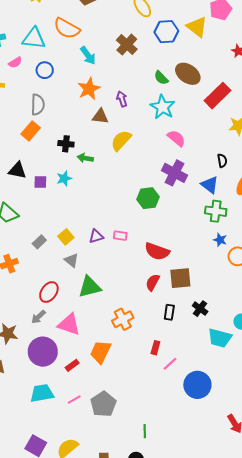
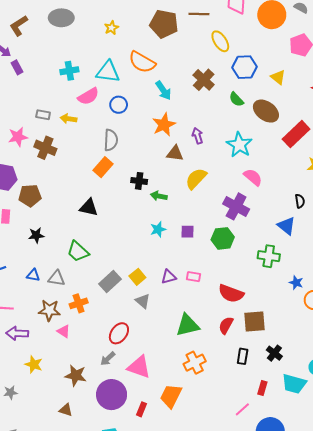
yellow triangle: (197, 27) -> (278, 77), moved, size x0.7
pink semicircle: (15, 62) -> (88, 96), size x1.5
green semicircle: (161, 78) -> (236, 99), moved
purple cross: (175, 173) -> (236, 206), moved
cyan star: (64, 178) -> (158, 229), moved
purple square: (40, 182) -> (187, 232), moved
green cross: (216, 211) -> (269, 256), moved
gray rectangle: (39, 242) -> (110, 282), size x1.5
green triangle: (90, 287) -> (187, 325), moved
red rectangle: (155, 348) -> (262, 388), moved
red rectangle: (72, 365) -> (142, 409), turned -32

